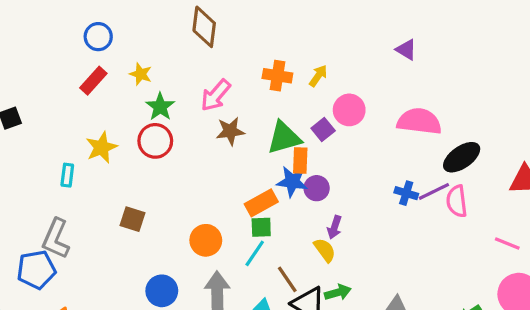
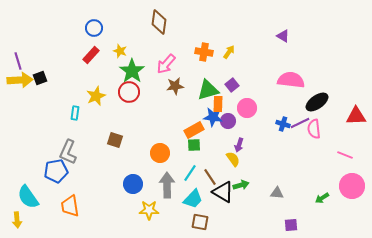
green star: (160, 107) -> (132, 71), size x1.4
pink circle: (349, 110) -> (247, 108), moved
cyan line: (255, 253) -> (190, 173), moved

